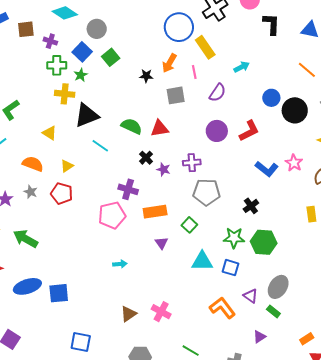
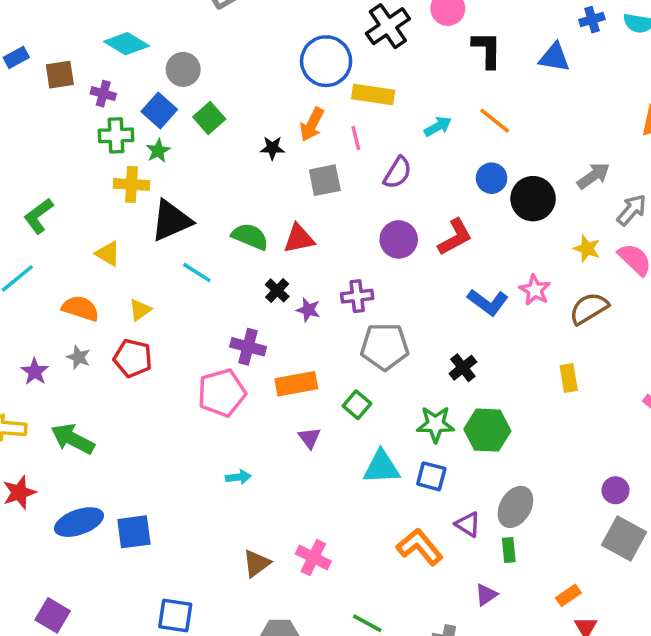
yellow rectangle: (205, 47) -> (373, 95), turned -45
orange line: (307, 70) -> (495, 121), moved
green rectangle: (273, 311) -> (509, 550), turned 48

